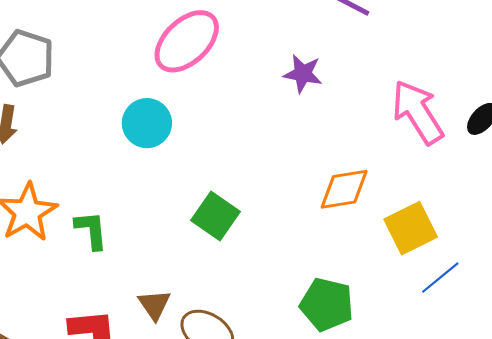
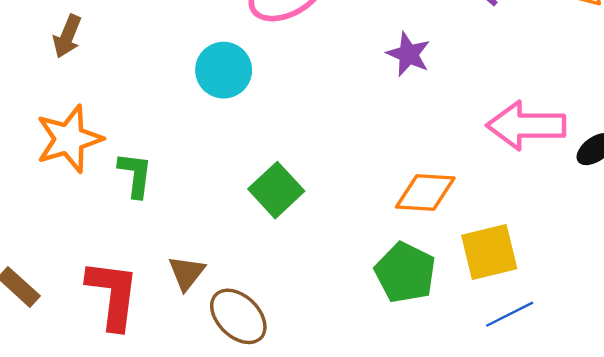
pink arrow: (418, 112) -> (526, 126), turned -70
green pentagon: (327, 304) -> (405, 273), moved

